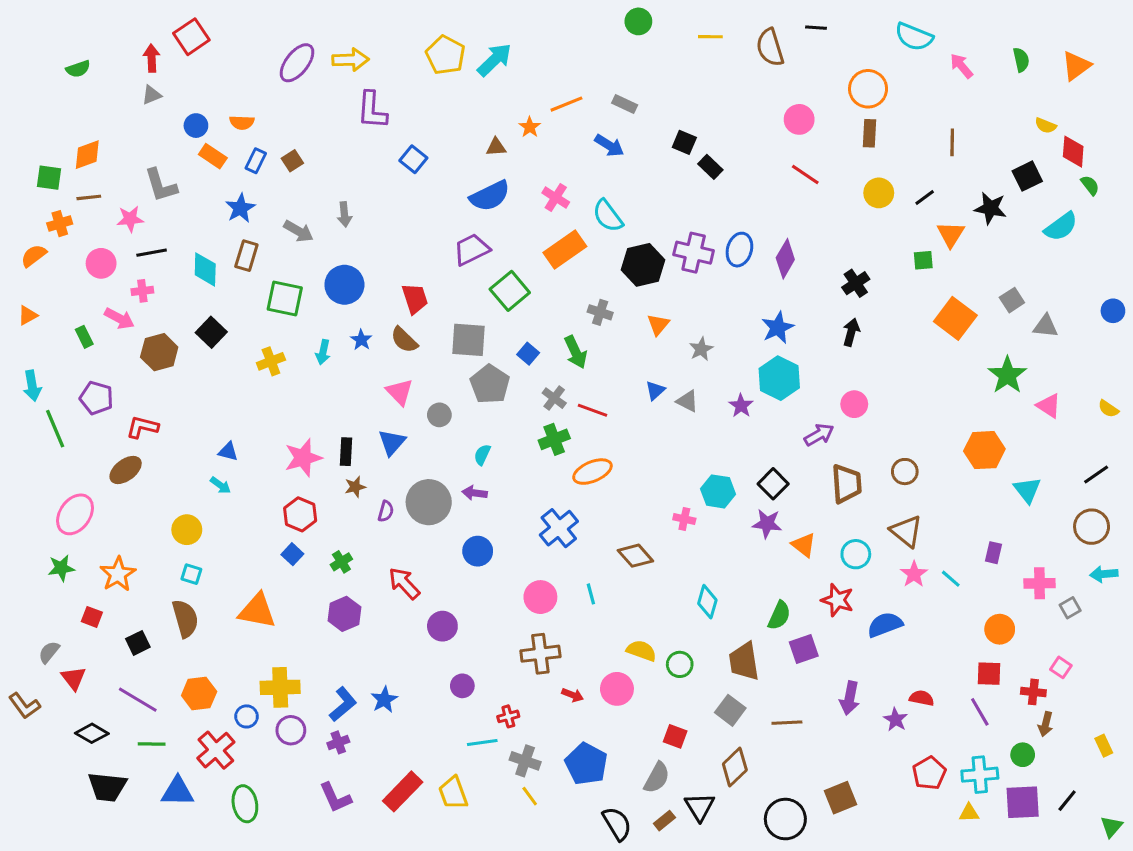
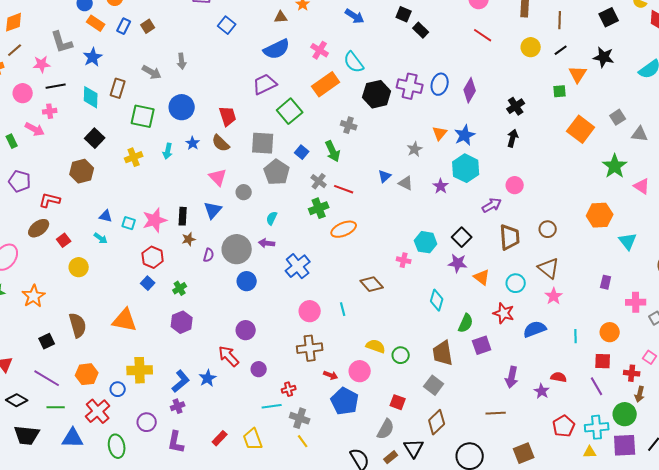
brown line: (952, 142) -> (560, 20), moved
black square: (1027, 176) -> (609, 17), moved
brown line: (89, 197) -> (15, 50), turned -35
blue star: (240, 208) -> (93, 57), moved
orange triangle: (658, 325) -> (440, 133), moved
brown hexagon: (159, 352) -> (82, 171), moved
blue cross: (559, 528) -> (298, 266), moved
blue circle: (478, 551) -> (247, 281), moved
cyan square: (191, 574) -> (129, 223), moved
cyan line: (951, 579) -> (576, 336), moved, turned 48
red arrow: (404, 583) -> (229, 356), moved
cyan diamond: (707, 602) -> (437, 300), moved
red square: (92, 617) -> (64, 240), moved, turned 32
brown line: (787, 723) -> (496, 413), moved
purple circle: (291, 730) -> (147, 422), moved
green circle: (1023, 755) -> (625, 414), size x1.5
blue pentagon: (586, 764) -> (345, 401), moved
red rectangle: (403, 791) -> (220, 438), size x0.6
purple L-shape: (335, 798) -> (176, 442), turned 35
brown square: (840, 798) -> (524, 453), moved

